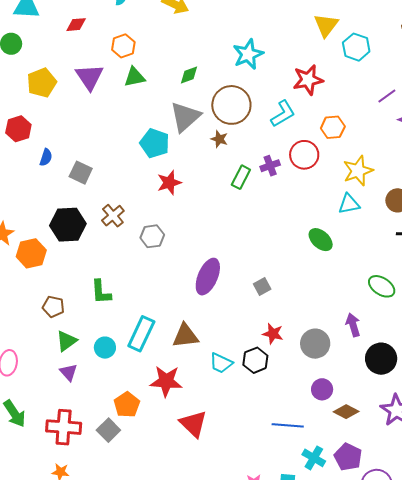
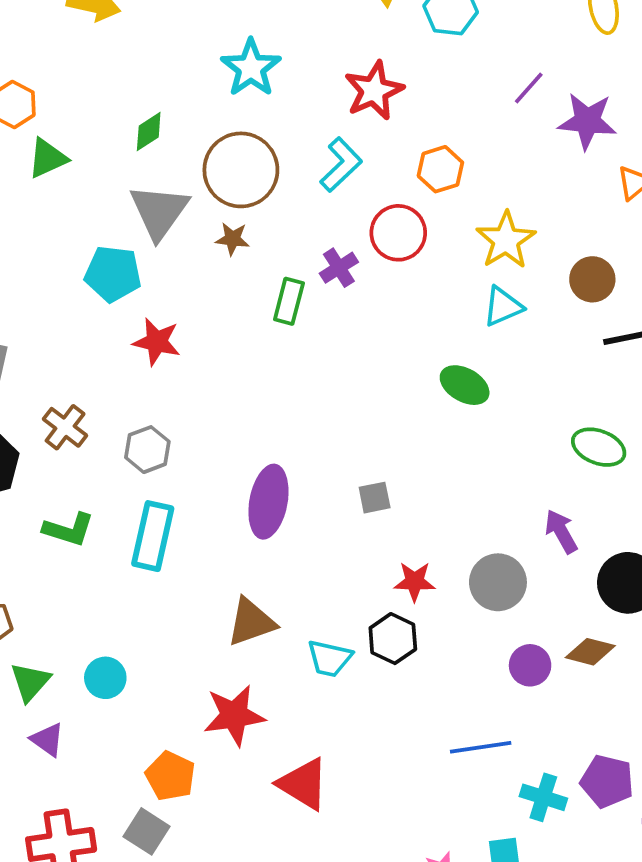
red star: (169, 183) -> (157, 342), turned -30
gray square: (262, 287) -> (375, 498), turned 30
green L-shape: (101, 292) -> (69, 530), moved, turned -56
cyan rectangle: (141, 334) -> (153, 536), moved
brown diamond: (346, 412) -> (590, 652), moved

